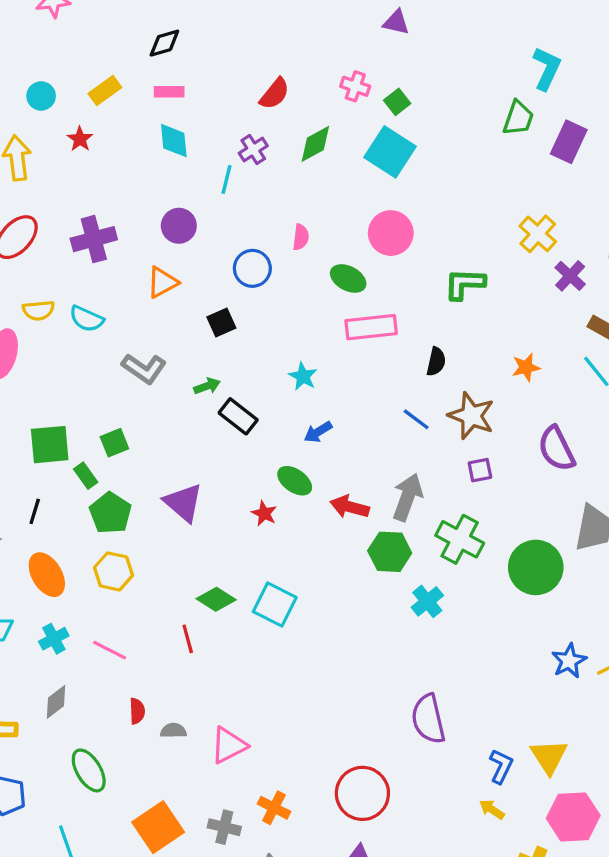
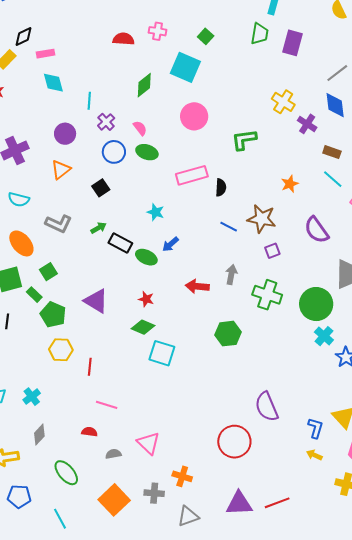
black diamond: (164, 43) -> (24, 36), moved
red semicircle: (275, 94) -> (124, 39), moved, turned -115
green square: (397, 102) -> (206, 36), moved
green diamond: (315, 144) -> (144, 85), moved
purple cross: (253, 150) -> (106, 122), moved
pink semicircle: (301, 237) -> (140, 128), turned -35
green ellipse: (348, 278) -> (147, 152), moved
black semicircle: (436, 362) -> (221, 188), moved
green ellipse: (295, 481) -> (146, 257), moved
gray arrow: (407, 497) -> (231, 275), size x0.7
green hexagon: (390, 552) -> (228, 334), moved
orange ellipse: (47, 575) -> (21, 243), moved
green diamond: (216, 599) -> (143, 327), moved
cyan cross: (427, 601) -> (324, 336), moved
red line: (188, 639) -> (90, 367), moved, turned 30
pink line: (110, 650) -> (107, 405), moved
red semicircle: (137, 711) -> (89, 432), turned -70
gray semicircle: (173, 731) -> (113, 454), moved
pink triangle: (229, 745) -> (148, 443), turned -40
red circle: (362, 793) -> (234, 442), moved

